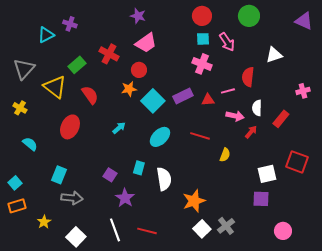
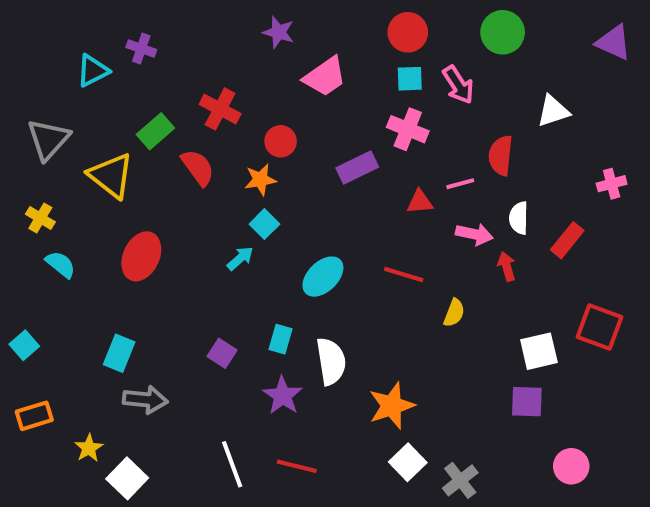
pink trapezoid: (146, 43) -> (325, 77), moved
red semicircle: (90, 95) -> (198, 168), moved
purple rectangle: (183, 96) -> (357, 168), moved
cyan square: (153, 101) -> (264, 224), moved, size x0.6
red arrow: (251, 132) -> (507, 266), turned -56
cyan semicircle: (30, 144) -> (61, 264), moved
cyan square: (15, 183) -> (24, 345), moved
purple star: (125, 198) -> (283, 396), moved
gray cross: (226, 226) -> (460, 480), moved
white square: (76, 237) -> (127, 478), moved

